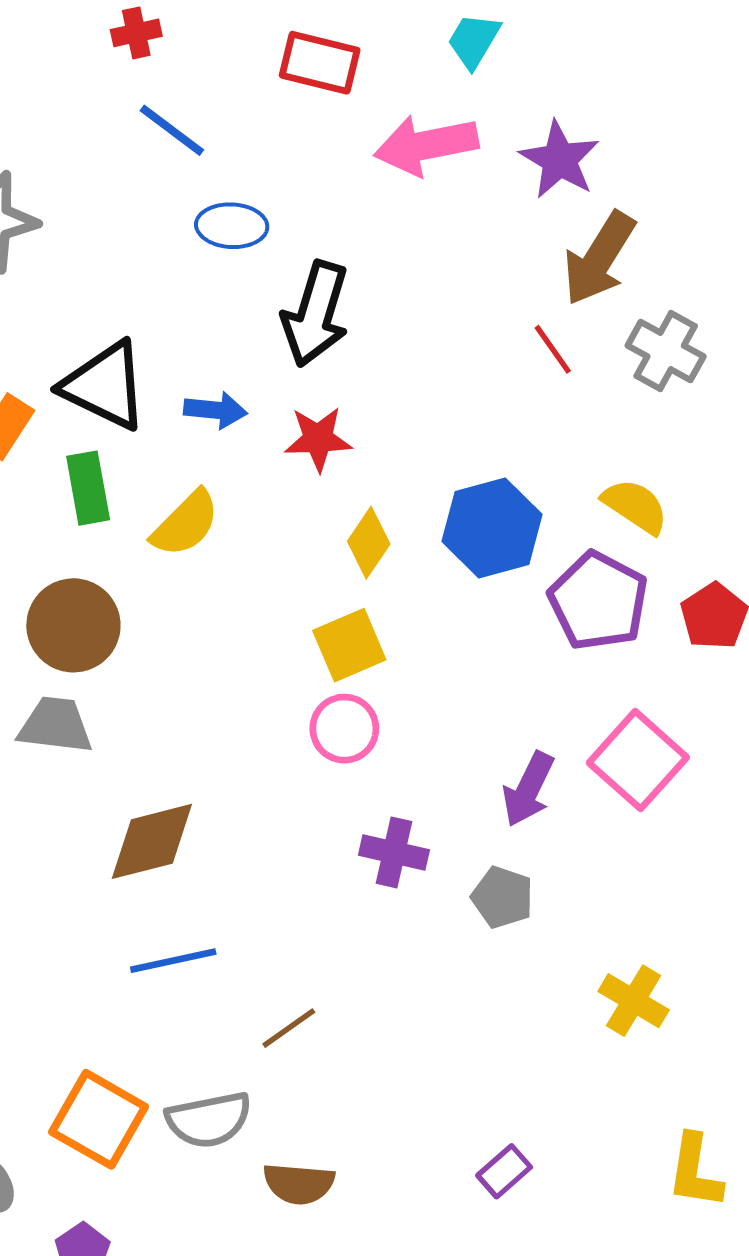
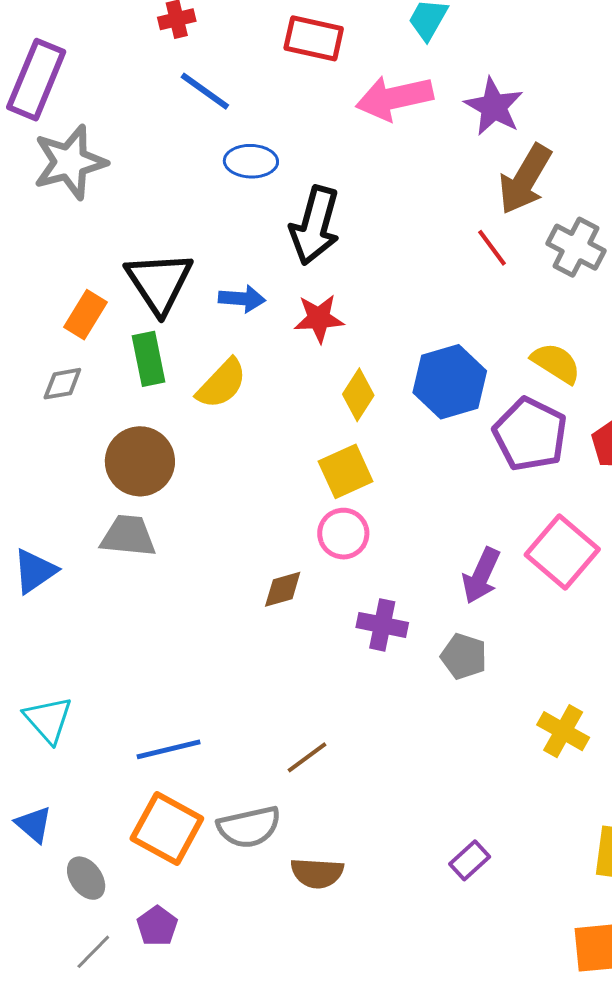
black triangle: (105, 386) -> (159, 282), turned 32
brown diamond: (152, 841) -> (283, 589), moved, size x0.6
blue line: (173, 961) -> (169, 749), moved

